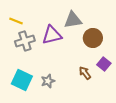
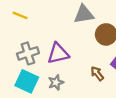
purple triangle: (52, 35) -> (58, 53), moved
gray cross: (25, 41) -> (28, 53), moved

